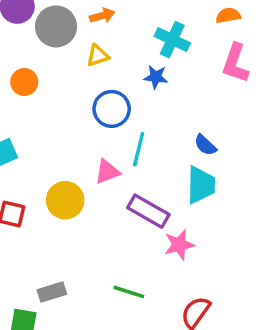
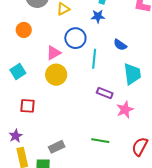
blue semicircle: (205, 145) -> (120, 45), moved
pink triangle: (107, 172) -> (54, 53), moved
yellow circle: (65, 200) -> (56, 75), moved
purple rectangle: (148, 211) -> (105, 93), size x0.7

